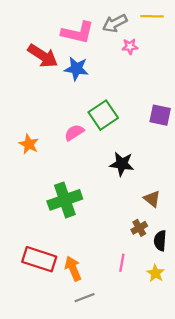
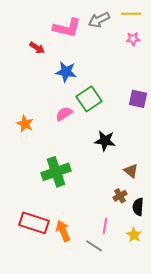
pink star: (130, 47) -> (133, 39), moved
red arrow: (43, 56) -> (37, 48), size x0.6
blue star: (76, 69) -> (66, 72), moved
gray line: (85, 298) -> (94, 246), moved, turned 54

